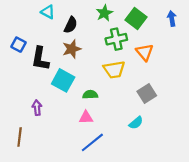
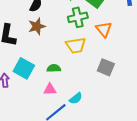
cyan square: (63, 80) -> (24, 68), moved
gray square: (147, 94) -> (106, 67), turned -36
cyan semicircle: (136, 123) -> (76, 98), moved

